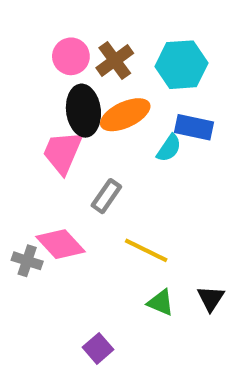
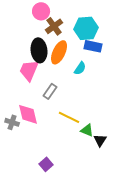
pink circle: (71, 56) -> (41, 11), moved
orange ellipse: (125, 115) -> (59, 52), turned -40
blue rectangle: (194, 127) -> (93, 46), moved
pink diamond: (61, 244) -> (28, 114), turned 30
green triangle: (161, 303) -> (87, 130), moved

